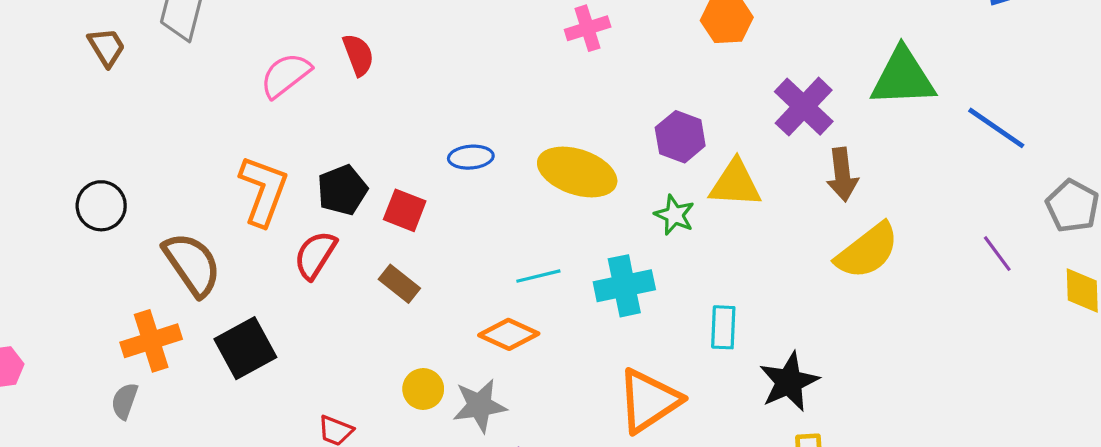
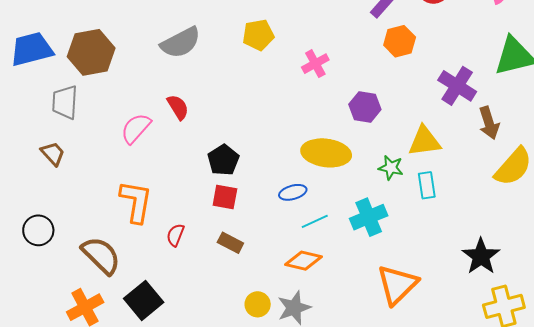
brown trapezoid: (107, 47) -> (53, 154), moved
purple hexagon: (680, 137) -> (365, 107), moved
blue ellipse: (471, 157) -> (293, 192), moved
black pentagon: (342, 190) -> (223, 160), moved
red semicircle: (315, 255) -> (175, 235), size x0.7
cyan rectangle: (723, 327) -> (427, 185), moved

